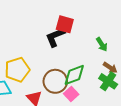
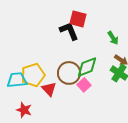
black L-shape: (55, 37) -> (69, 31), turned 90
yellow pentagon: (17, 70) -> (33, 75), moved

